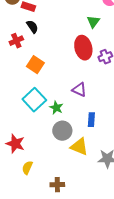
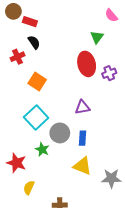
purple triangle: (79, 90) -> (82, 107), turned -35
green star: (56, 108) -> (42, 149), moved
blue rectangle: (91, 120) -> (82, 138), moved
gray circle: (62, 131) -> (60, 133), moved

